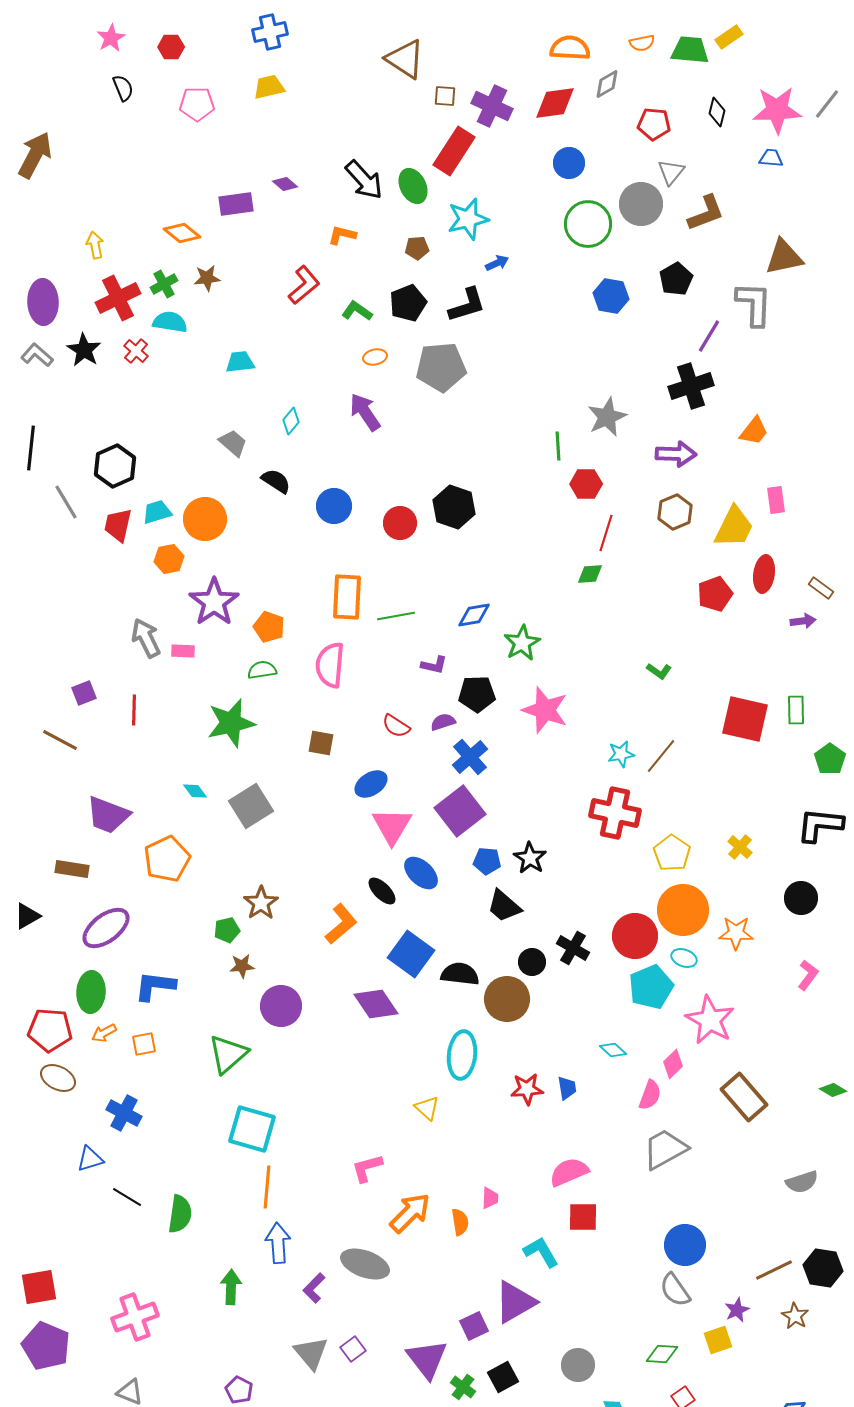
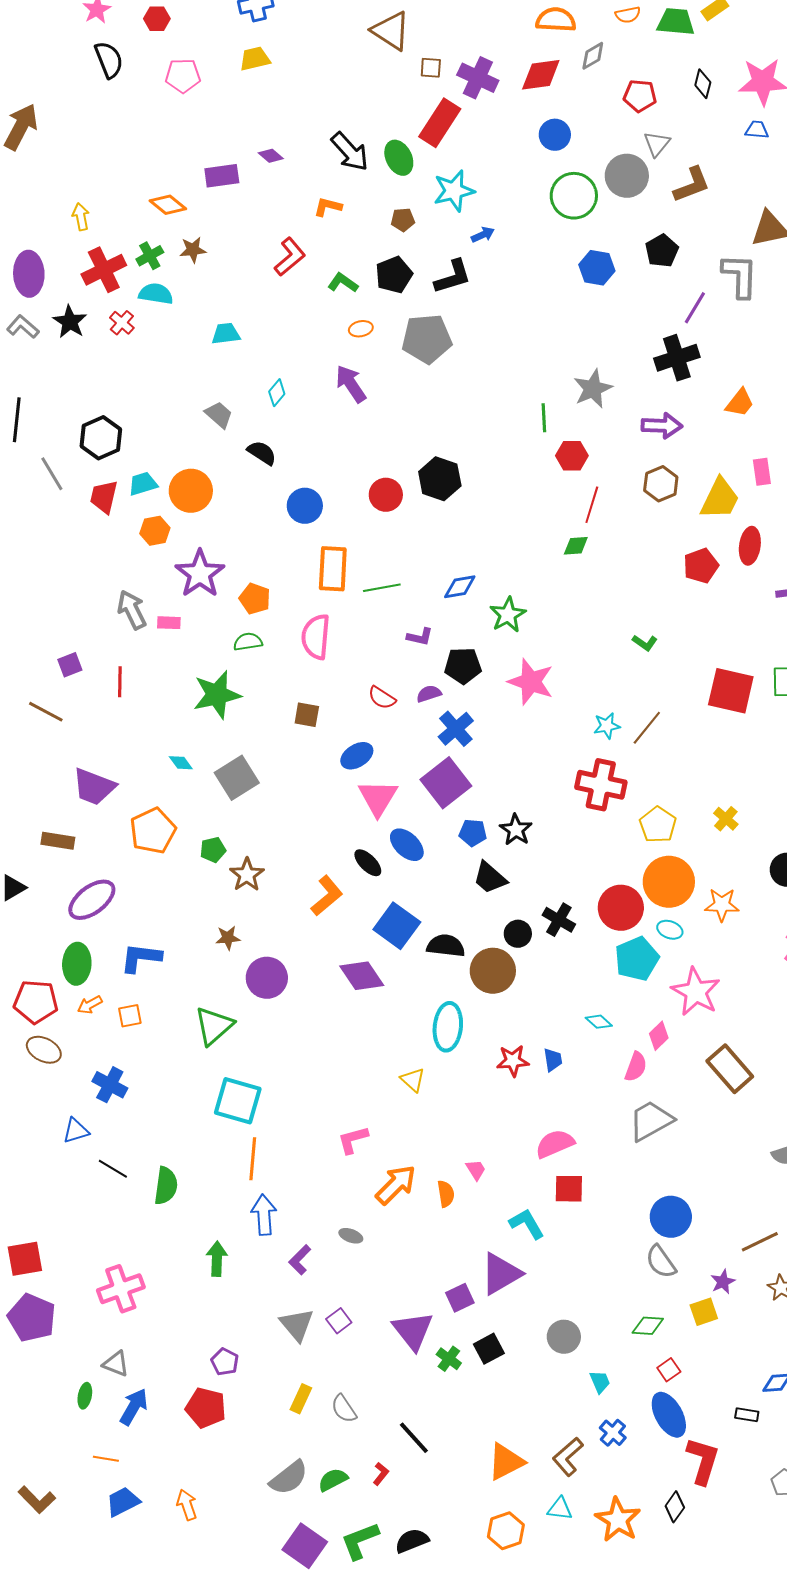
black semicircle: (123, 88) -> (109, 60), size x1.4
blue circle: (334, 506) -> (305, 506), moved
green pentagon: (227, 930) -> (213, 850), moved
pink trapezoid: (490, 1198) -> (476, 1170), turned -35
gray ellipse: (365, 1264) -> (351, 1236), size x0.5

